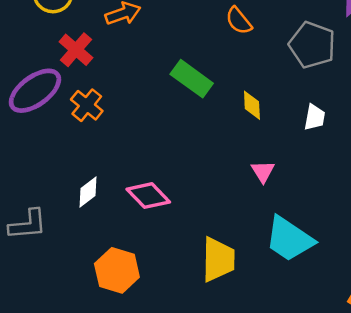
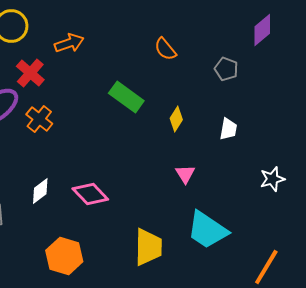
gray pentagon: (312, 45) -> (226, 69), size x0.6
yellow diamond: (252, 105) -> (176, 119), turned 35

